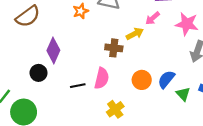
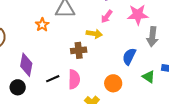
yellow arrow: (135, 34) -> (94, 34), turned 49
blue semicircle: (166, 79) -> (129, 56), moved
orange circle: (142, 80) -> (113, 83), moved
black line: (78, 86) -> (53, 79), moved

